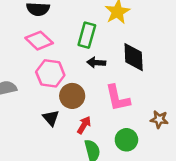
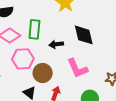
green rectangle: (87, 35) -> (34, 29), moved

